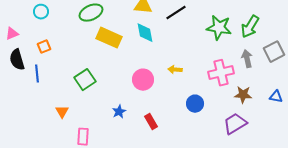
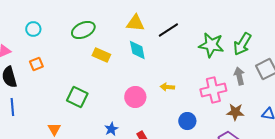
yellow rectangle: (109, 38) -> (101, 55), size x0.7
blue line: (37, 74) -> (12, 107), moved
green square: (85, 80) -> (77, 97), turned -30

